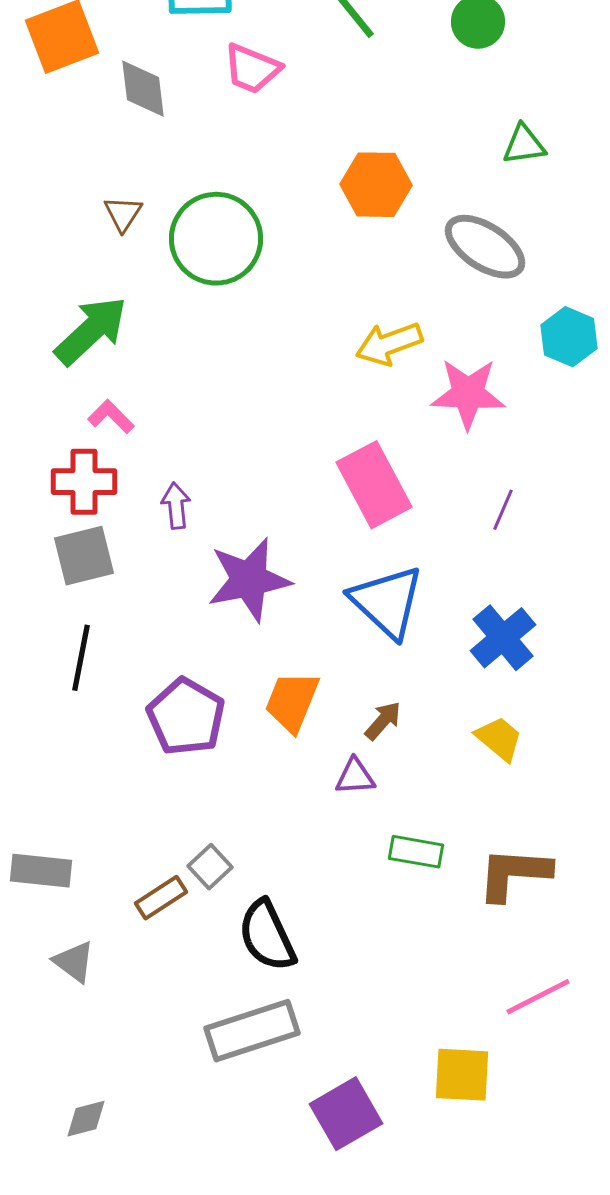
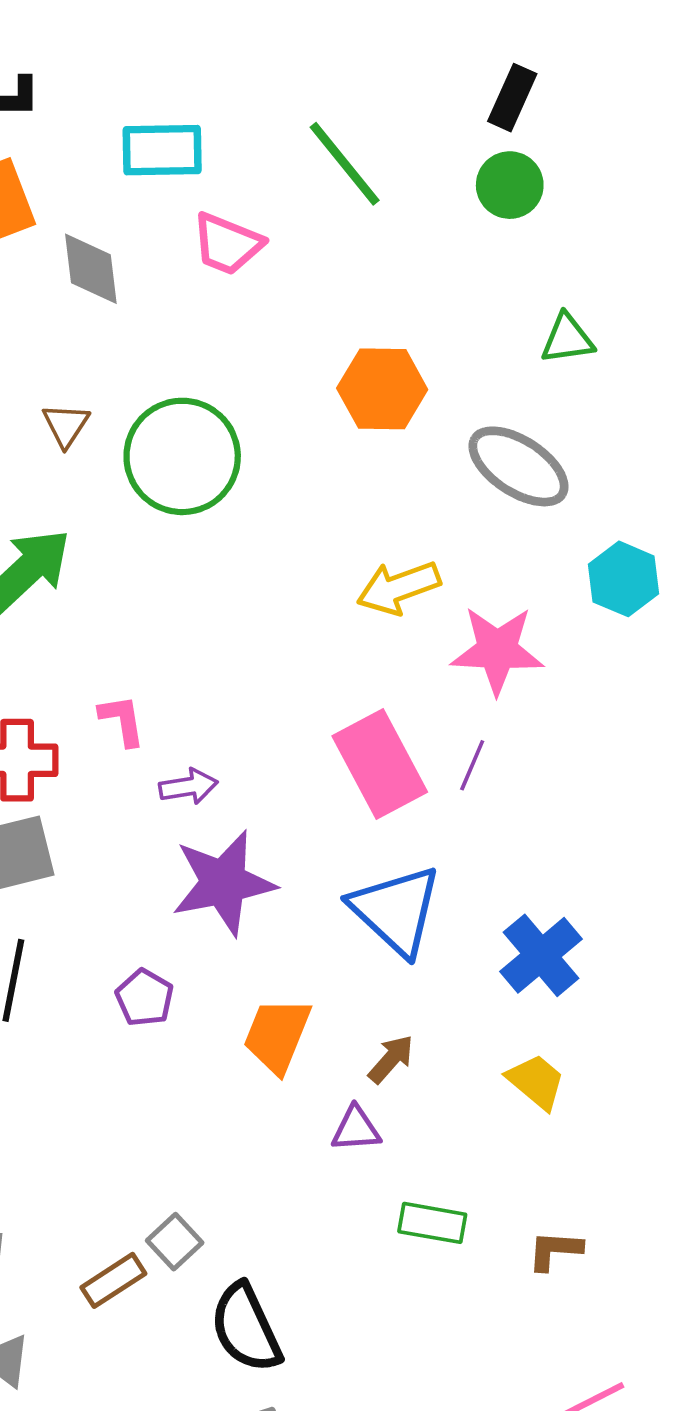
pink L-shape: (111, 417) -> (122, 720), moved, turned 36
purple arrow: (176, 506) -> (188, 787), moved, turned 87
purple line: (503, 510) -> (472, 765), moved
purple pentagon: (186, 717) -> (145, 998), moved, size x0.6
brown L-shape: (514, 874) -> (555, 1250), size x0.6

